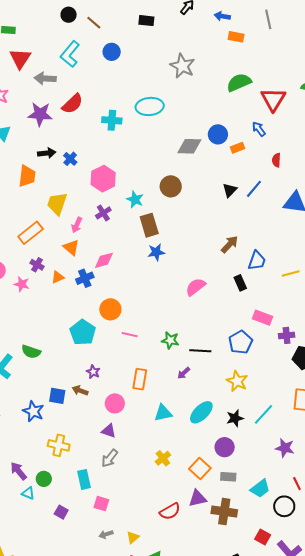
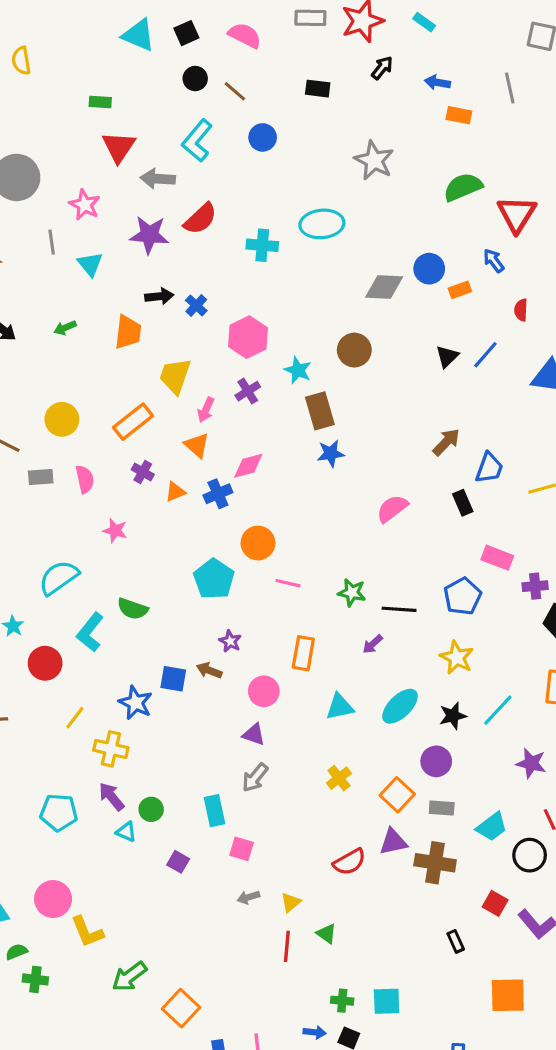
pink star: (22, 284) -> (115, 531), moved
yellow cross: (59, 445) -> (111, 749), moved

